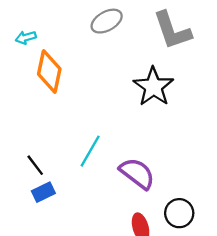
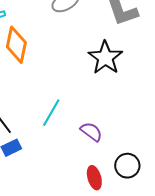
purple semicircle: (137, 173) -> (91, 132), size x0.7

